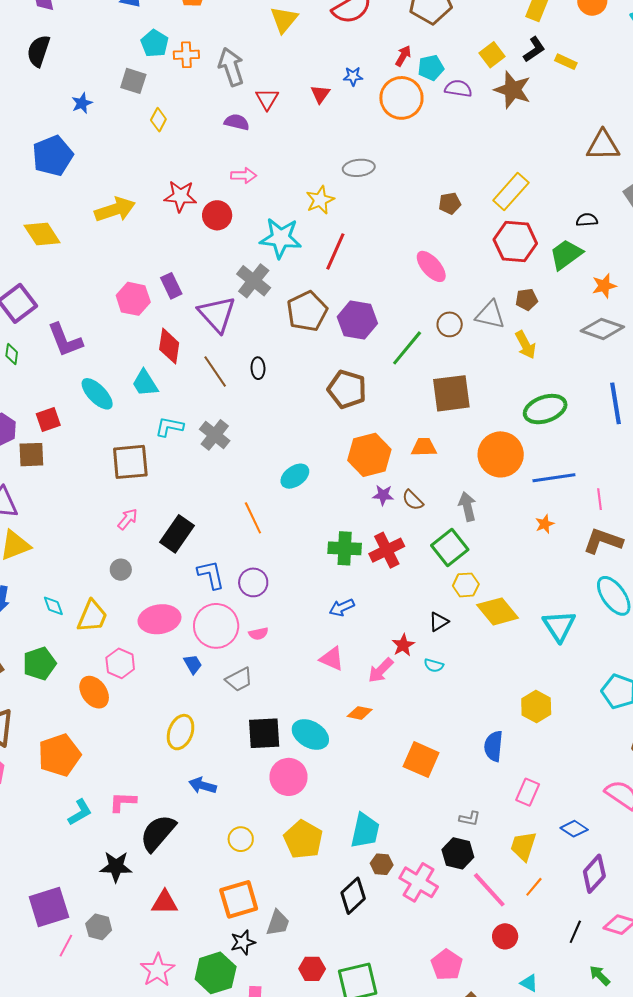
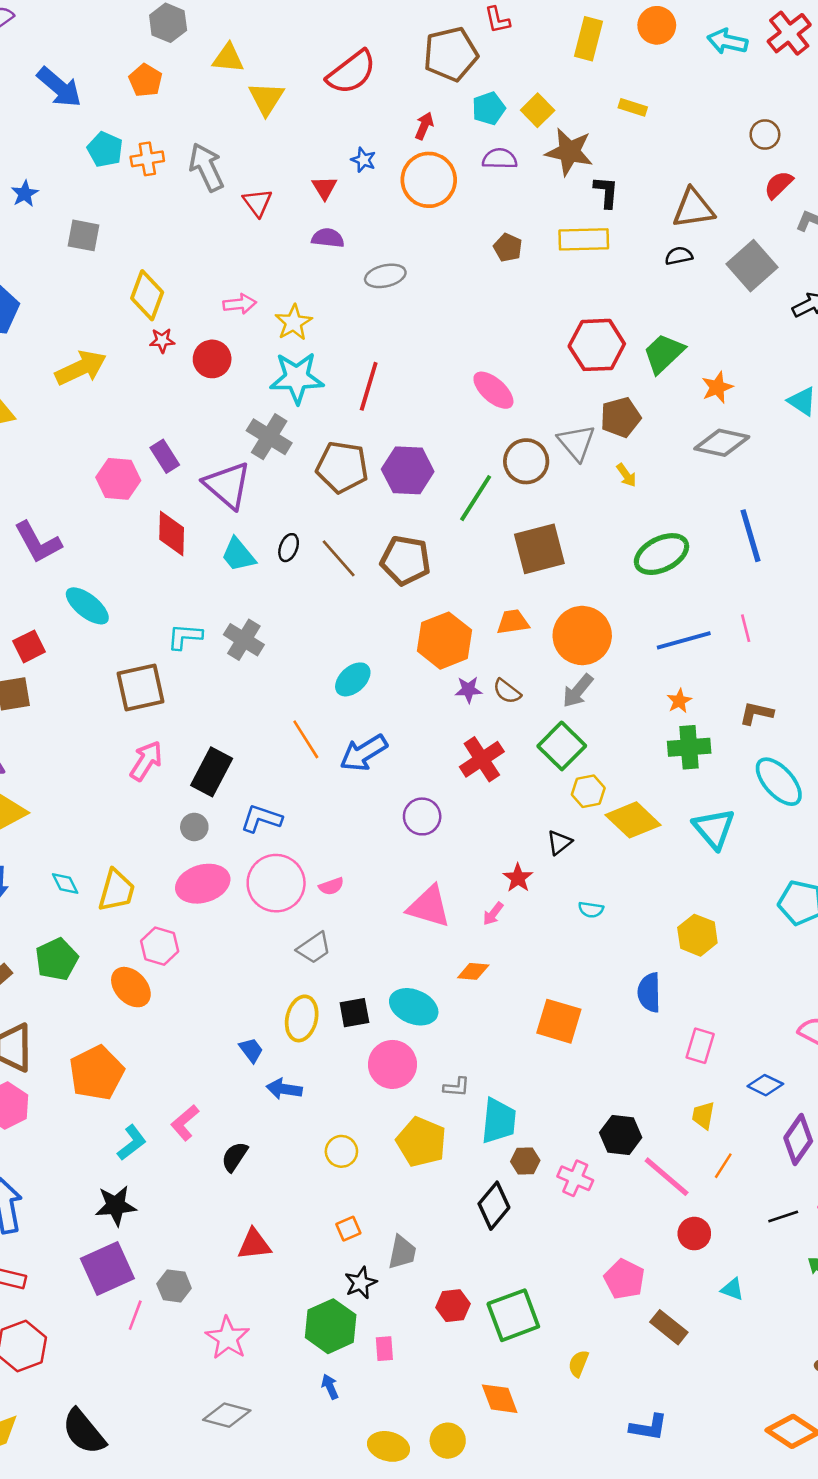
black L-shape: (534, 49) -> (606, 192), moved, turned -44
cyan pentagon: (431, 68) -> (489, 108), moved
blue star: (353, 76) -> (363, 160), turned 30
gray square: (133, 81) -> (83, 235), moved
blue star: (82, 103) -> (25, 194), moved
yellow diamond: (158, 120) -> (147, 295), moved, size x1.6
purple semicircle: (237, 122) -> (328, 238), moved
yellow rectangle: (511, 191) -> (584, 239), moved, turned 54
red star: (180, 196) -> (162, 340), size x0.6
yellow star: (320, 200) -> (293, 323), moved
brown pentagon: (450, 203) -> (508, 248), moved, turned -30
black semicircle: (587, 220) -> (679, 256), moved
brown pentagon: (527, 300) -> (621, 417), size x1.4
brown pentagon: (307, 311) -> (342, 467), turned -30
gray triangle: (490, 315) -> (577, 443), turned 44
brown circle: (450, 324) -> (526, 461), size x1.4
yellow arrow: (526, 345) -> (626, 475), size x0.7
black ellipse: (258, 368) -> (289, 548), turned 30
brown line: (215, 371) -> (339, 558), moved
cyan trapezoid: (145, 383) -> (238, 555), moved
orange circle: (501, 454) -> (582, 636), moved
pink line: (600, 499) -> (746, 628), moved
gray arrow: (467, 506) -> (578, 691), turned -120
pink arrow: (128, 519) -> (146, 761), size x1.4
brown L-shape: (603, 541) -> (756, 713), size x0.7
green cross: (345, 548) -> (689, 747), moved
gray circle: (121, 570) -> (194, 827), moved
blue L-shape: (211, 575) -> (261, 819), turned -52
purple circle: (253, 582) -> (422, 816), moved
blue arrow: (342, 608) -> (364, 753), moved, size x1.5
pink triangle: (332, 659) -> (429, 907), size x1.4
blue trapezoid: (193, 664) -> (251, 1050), moved
cyan semicircle: (434, 665) -> (591, 910), moved
pink arrow: (381, 670) -> (493, 914), size x0.7
yellow ellipse: (181, 732) -> (302, 1018), moved
black square: (264, 733) -> (354, 1013), size x0.7
pink L-shape: (123, 802) -> (185, 1123), turned -36
gray L-shape: (470, 819) -> (457, 1087), moved
black semicircle: (158, 833) -> (235, 1157), size x0.6
yellow trapezoid: (523, 846) -> (703, 1115), size x0.7
black star: (116, 867) -> (116, 1206), moved
pink cross: (419, 882) -> (575, 1178), size x0.7
orange square: (239, 899) -> (348, 1229), size x0.5
black line: (575, 932) -> (783, 1216), turned 55
pink star: (157, 970) -> (228, 1338), moved

